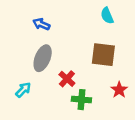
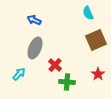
brown square: (103, 55) -> (96, 40), moved, turned -30

